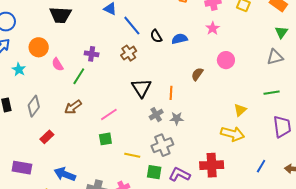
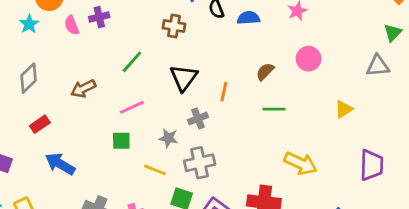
brown cross: (129, 53) -> (174, 26), turned 35
purple cross: (92, 54) -> (99, 17), moved, turned -32
cyan star: (19, 69) -> (29, 24), moved
green line: (79, 76) -> (132, 62), moved
green line: (272, 93) -> (274, 109), moved
yellow triangle: (240, 110) -> (344, 109), moved
gray star: (177, 118) -> (168, 138), moved
blue arrow: (65, 174) -> (60, 164), moved

